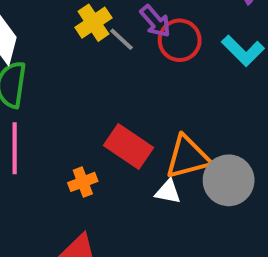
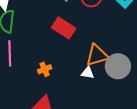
red rectangle: (128, 146) -> (64, 28), moved

